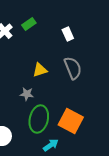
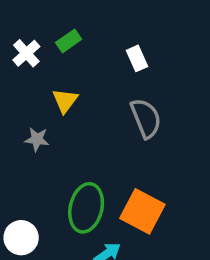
yellow triangle: (40, 70) -> (65, 101), moved, turned -35
gray star: (27, 94) -> (37, 139), moved

